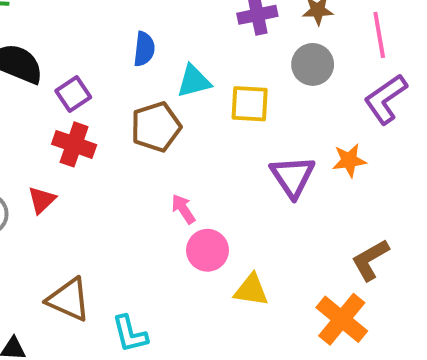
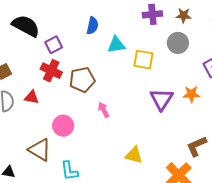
brown pentagon: (156, 127) -> (82, 80), moved
red triangle: (42, 200) -> (32, 97), turned 49
pink circle: (207, 250) -> (63, 126), moved

